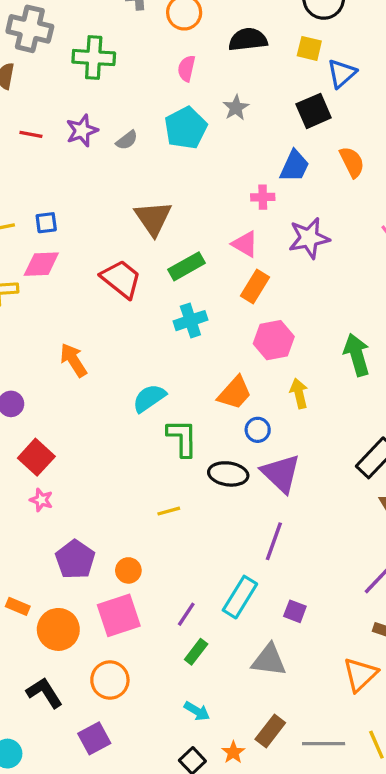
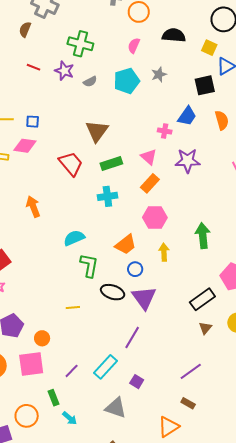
green cross: (94, 58) -> (80, 44), moved
purple star: (82, 131) -> (64, 71), turned 30
green rectangle: (196, 652) -> (53, 398), moved, turned -70
orange circle: (110, 680) -> (27, 416), moved
cyan arrow: (197, 711) -> (70, 418), moved

